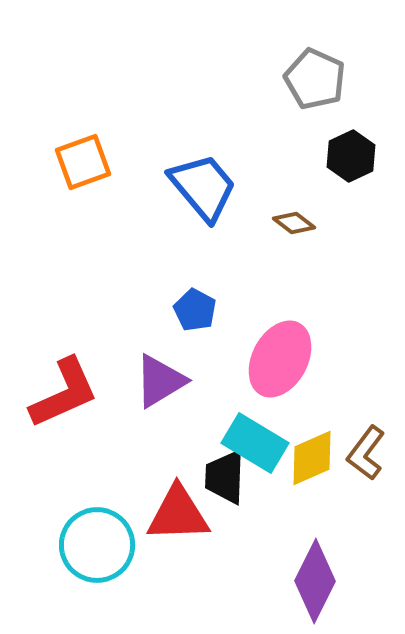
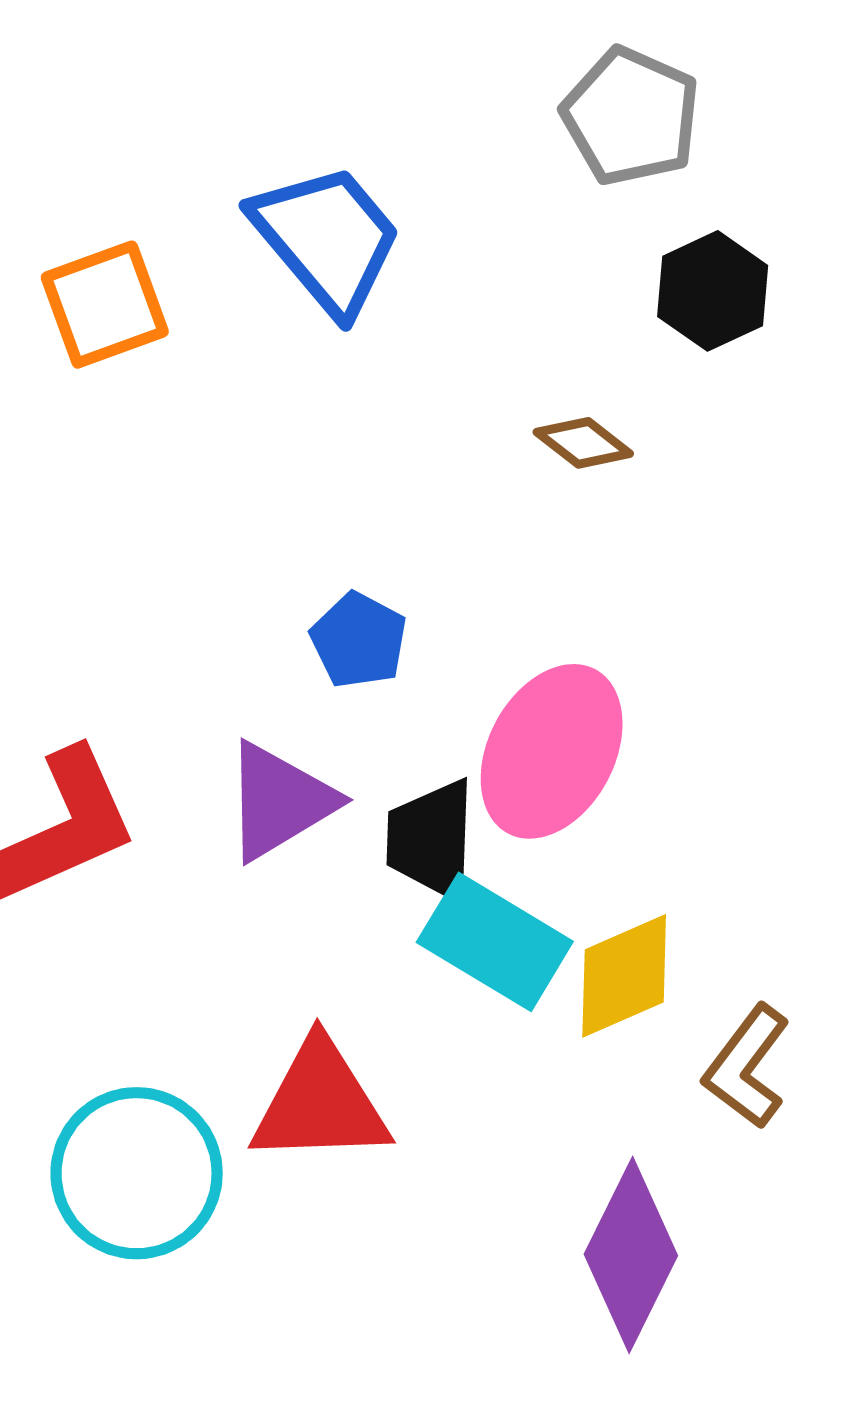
blue trapezoid: (203, 187) -> (327, 239), moved
brown L-shape: (366, 453) -> (747, 1067), moved
black trapezoid: (225, 477) -> (431, 840), moved

